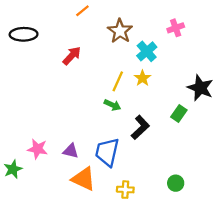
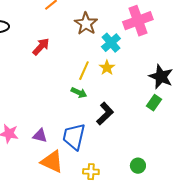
pink cross: (176, 28) -> (138, 21), size x1.8
green rectangle: (179, 114) -> (154, 103), moved

